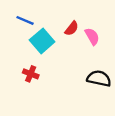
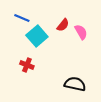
black semicircle: (99, 78) -> (75, 84), moved

